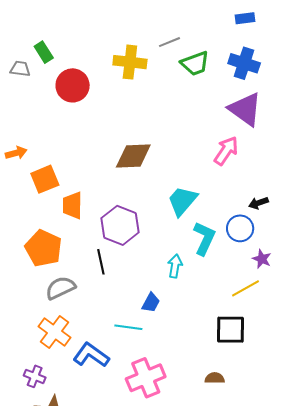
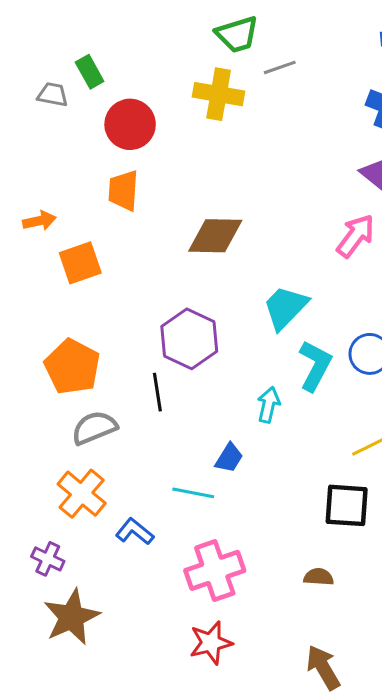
green trapezoid: (195, 63) -> (237, 34), moved
orange trapezoid: (72, 205) -> (123, 190), moved
blue L-shape: (91, 355) -> (135, 532), size x0.7

